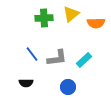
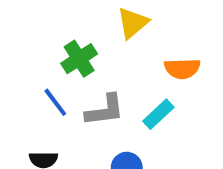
green cross: (44, 18) -> (79, 59), moved, turned -30
orange semicircle: (96, 23) -> (182, 69), moved

